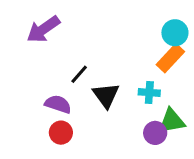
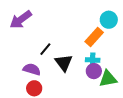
orange rectangle: (170, 58) -> (94, 37), moved
purple circle: (155, 133) -> (94, 71), moved

